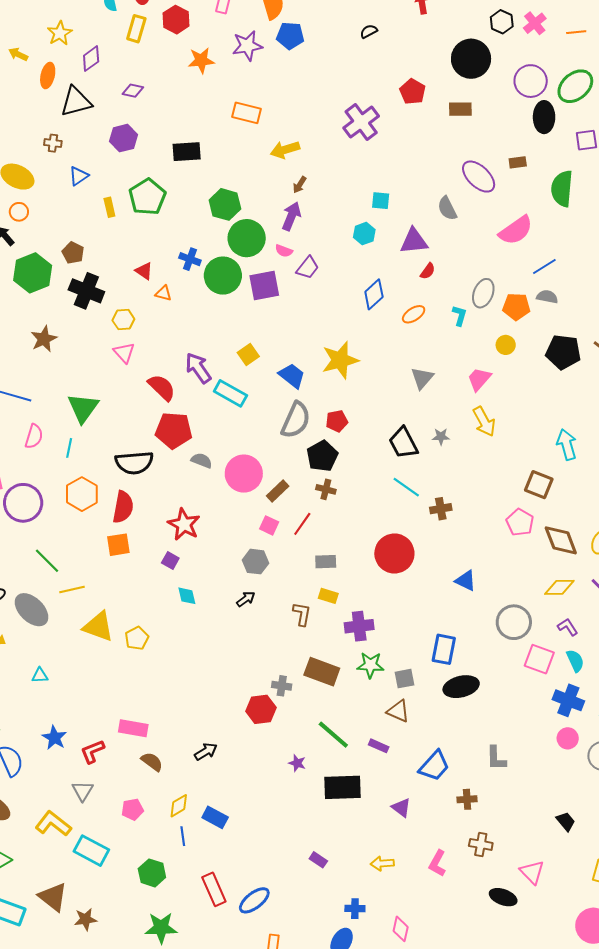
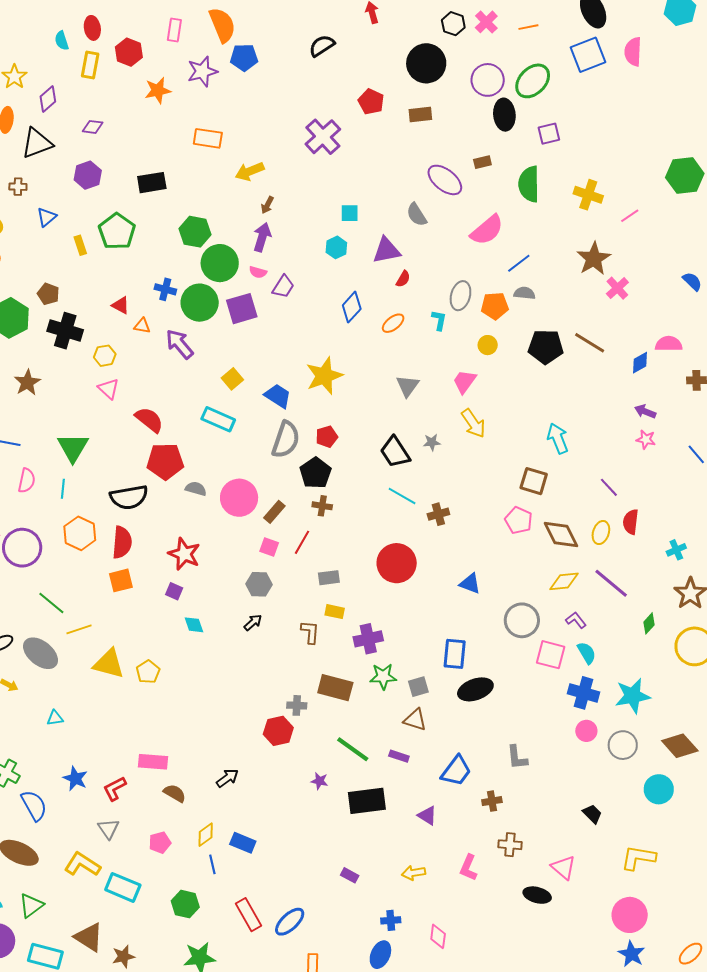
black semicircle: (369, 31) -> (322, 46), size x1.5
purple arrow: (198, 368) -> (180, 344), moved

